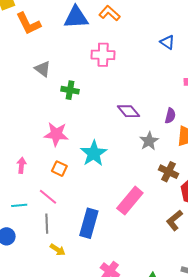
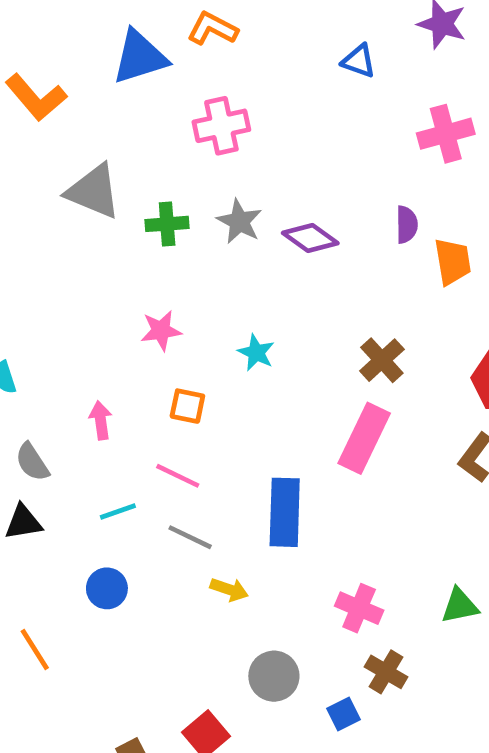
gray triangle: (43, 69) -> (94, 191), size x1.5
pink star: (56, 134) -> (161, 331), size x0.7
gray star: (149, 141) -> (239, 221), moved
cyan star: (94, 153) -> (256, 353), size x0.6
brown cross: (168, 172) -> (382, 360), moved, turned 36
gray line: (47, 224) -> (190, 537), turned -48

